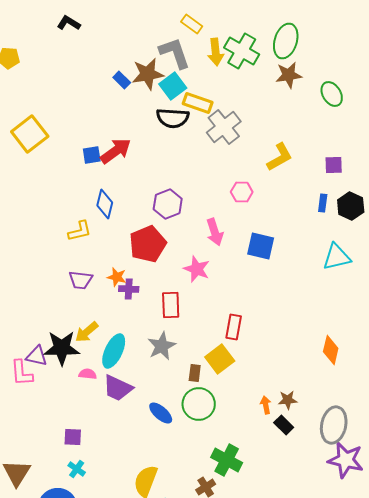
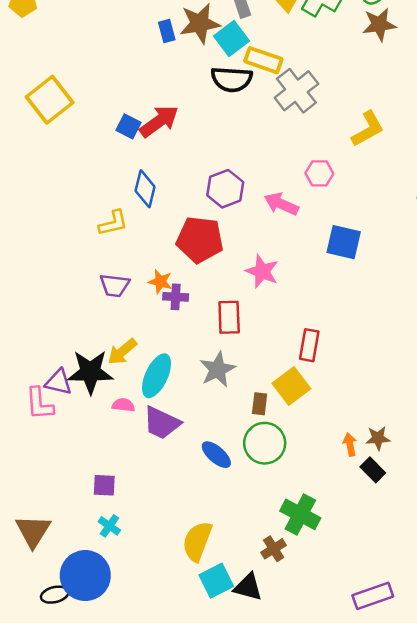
blue rectangle: (122, 80) -> (167, 31), turned 30
blue square: (92, 155) -> (129, 126), turned 36
pink arrow: (215, 232) -> (281, 204), moved, turned 132
red pentagon: (148, 244) -> (200, 240), turned 30

